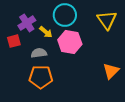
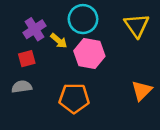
red square: (14, 41) -> (27, 59), moved
gray semicircle: (39, 53) -> (22, 87), moved
orange pentagon: (41, 77) -> (74, 98), moved

